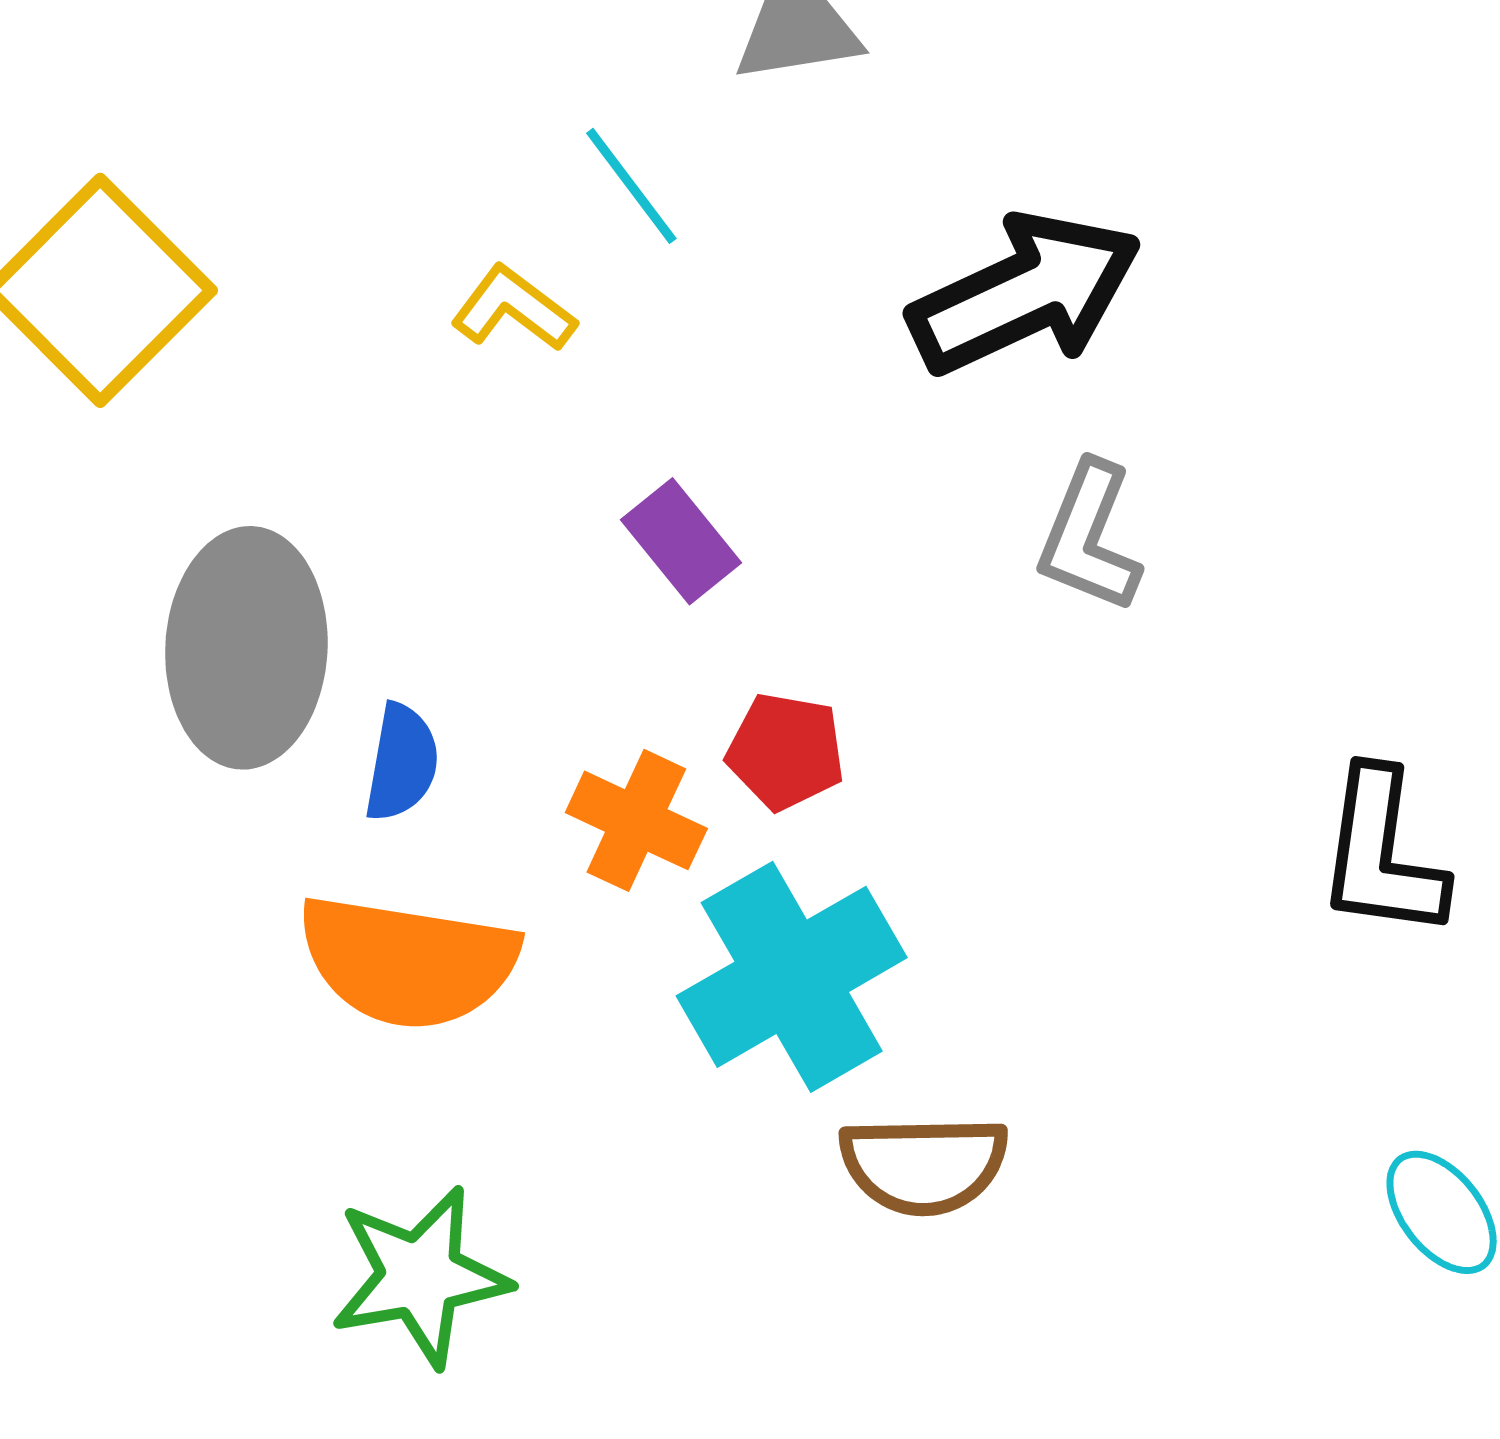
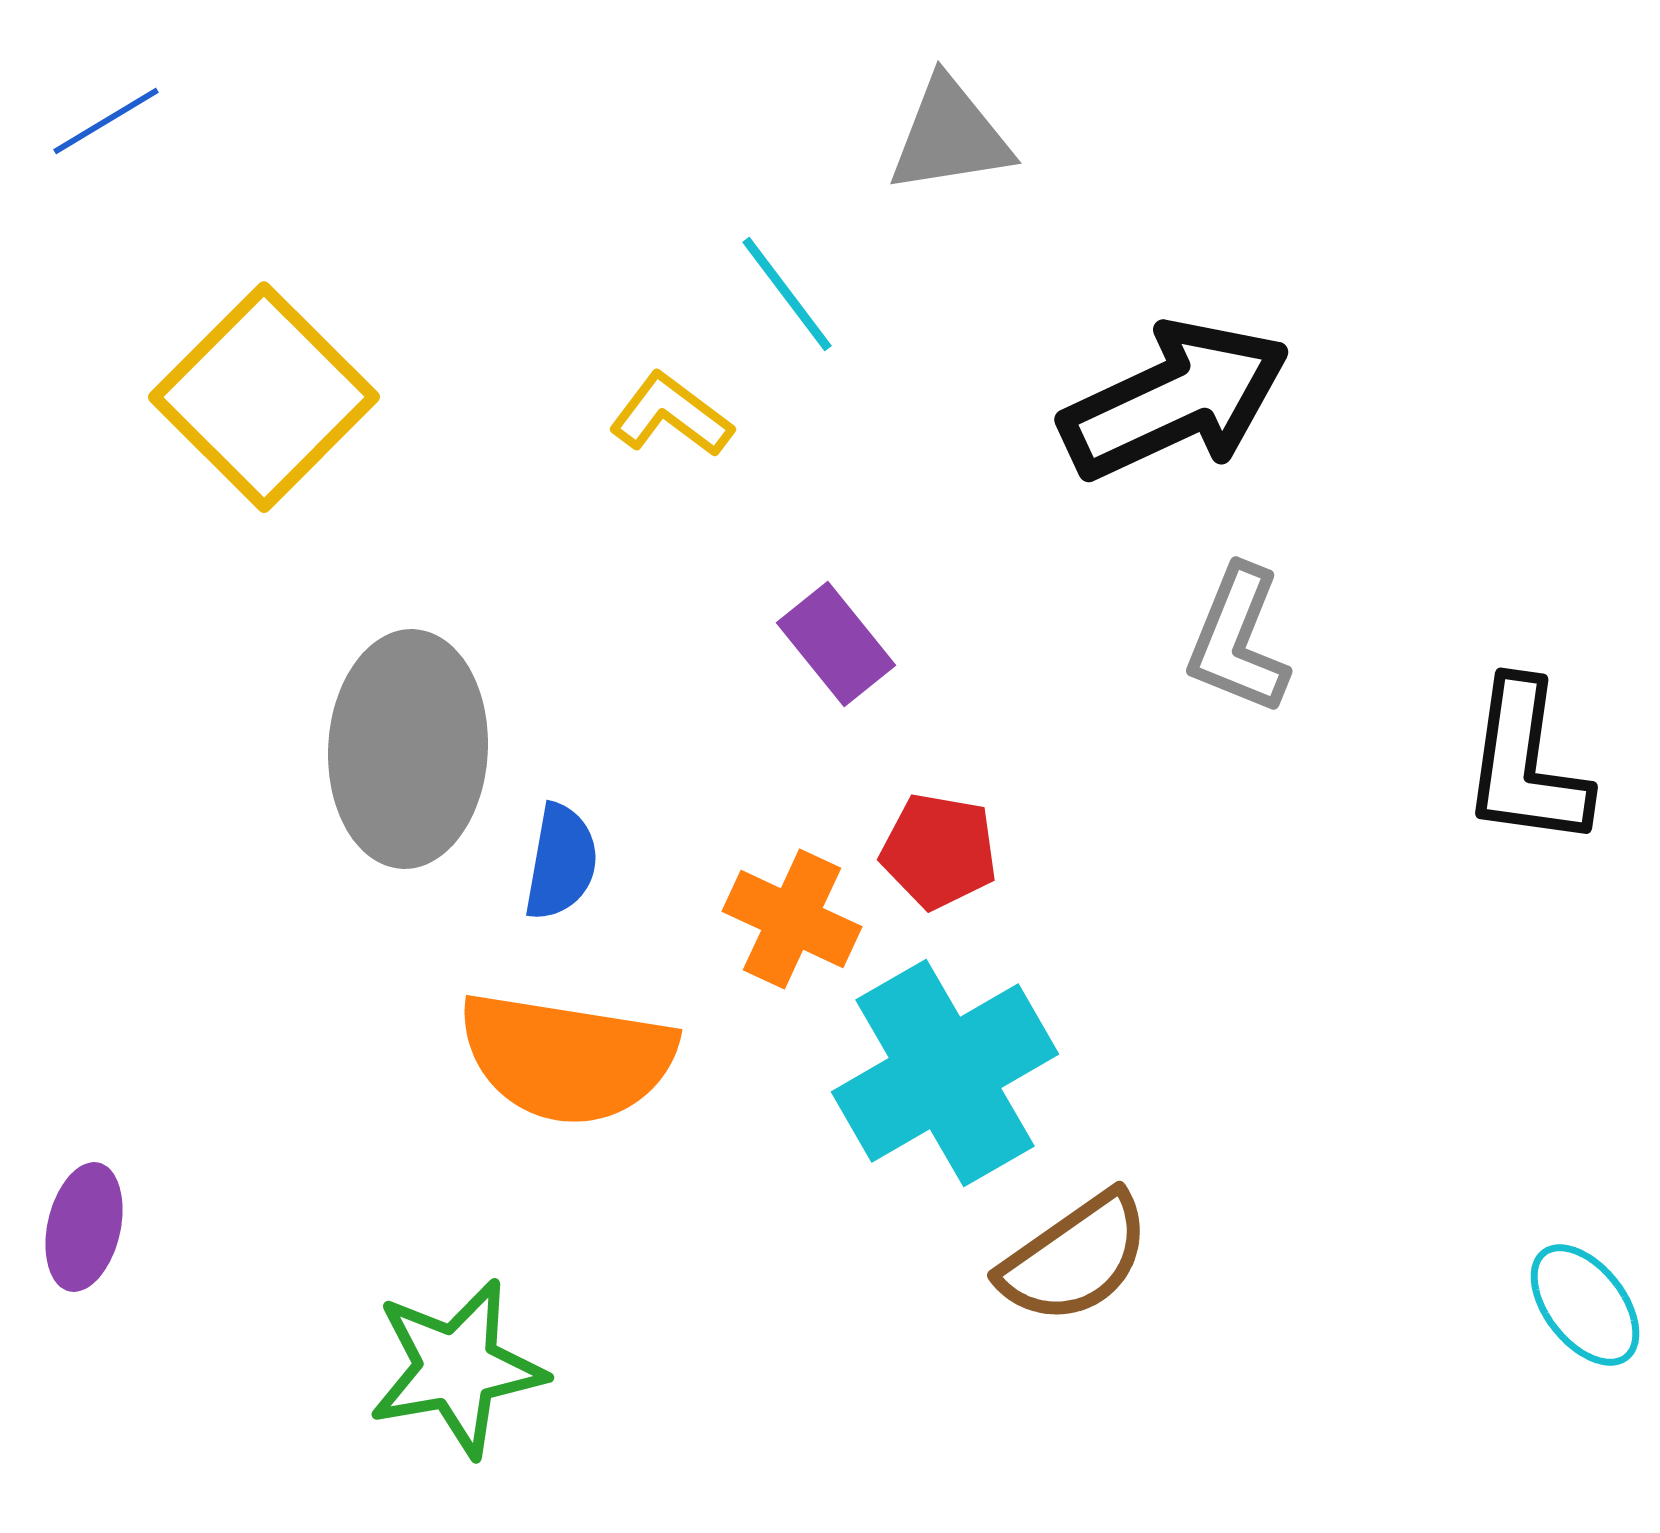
black L-shape: (1382, 854) -> (1526, 764), moved
brown semicircle: (924, 1165) -> (1075, 1258), turned -34
green star: (420, 1276) -> (457, 1368), moved

